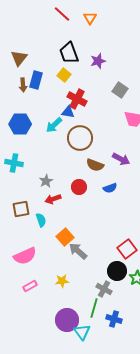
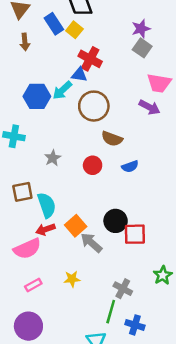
purple star: (98, 61) -> (141, 29), moved
blue rectangle: (36, 80) -> (54, 24), moved, turned -48
blue hexagon: (20, 124) -> (37, 96), moved
purple arrow: (121, 159) -> (149, 107), moved
red arrow: (53, 199) -> (45, 229), moved
cyan semicircle: (41, 220) -> (47, 205), size x1.5
red square: (127, 249) -> (135, 234), moved, turned 36
black circle: (117, 271) -> (116, 221), moved
purple circle: (67, 320) -> (28, 326), moved

